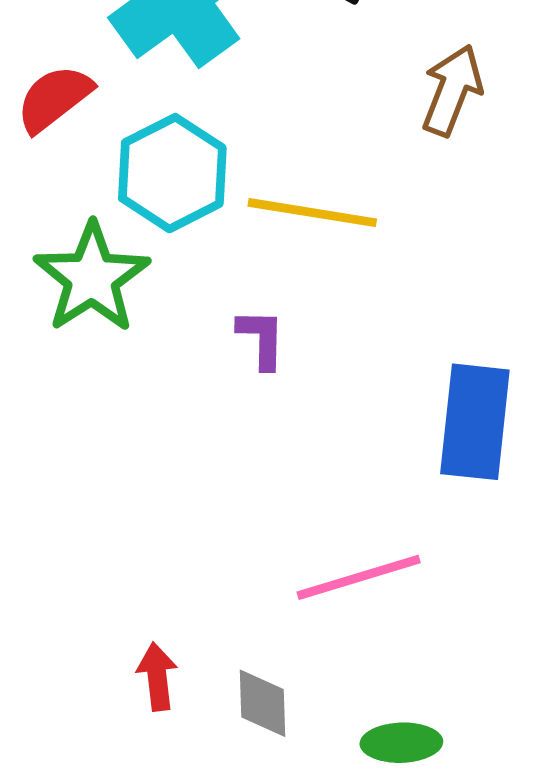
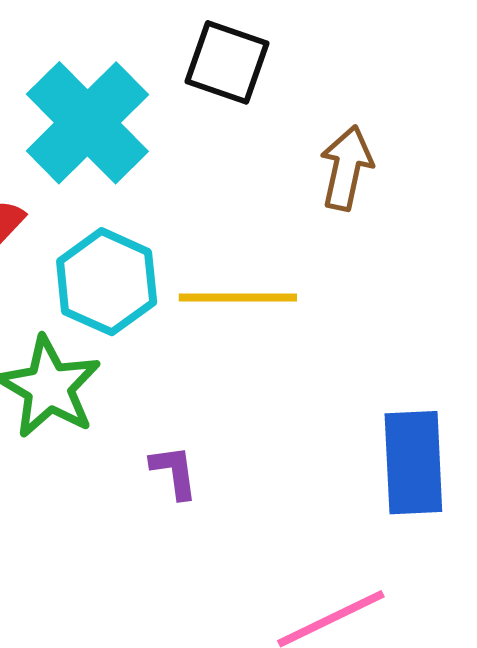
purple L-shape: (261, 339) -> (174, 472), moved

